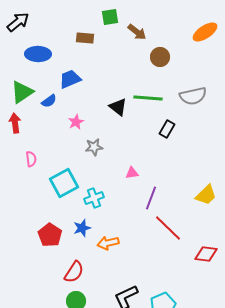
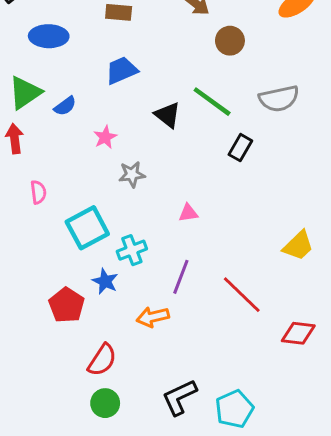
blue trapezoid: (70, 79) -> (121, 70), moved
green line: (148, 98) -> (212, 102), turned 32
purple line: (151, 198) -> (181, 277), moved
blue star: (82, 228) -> (105, 281), moved, turned -30

